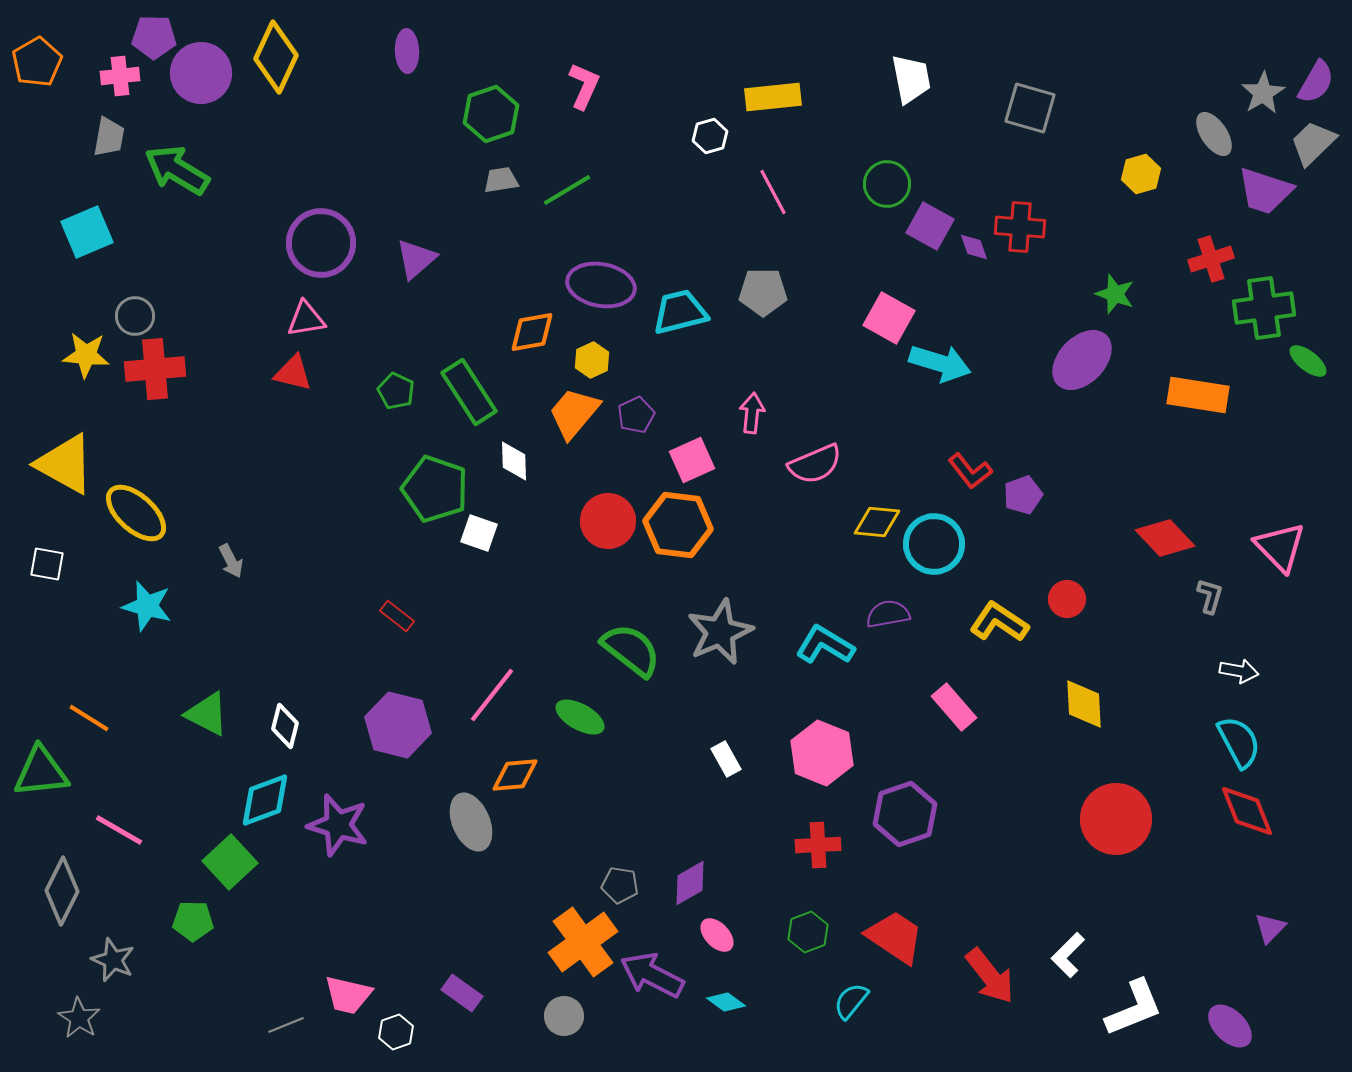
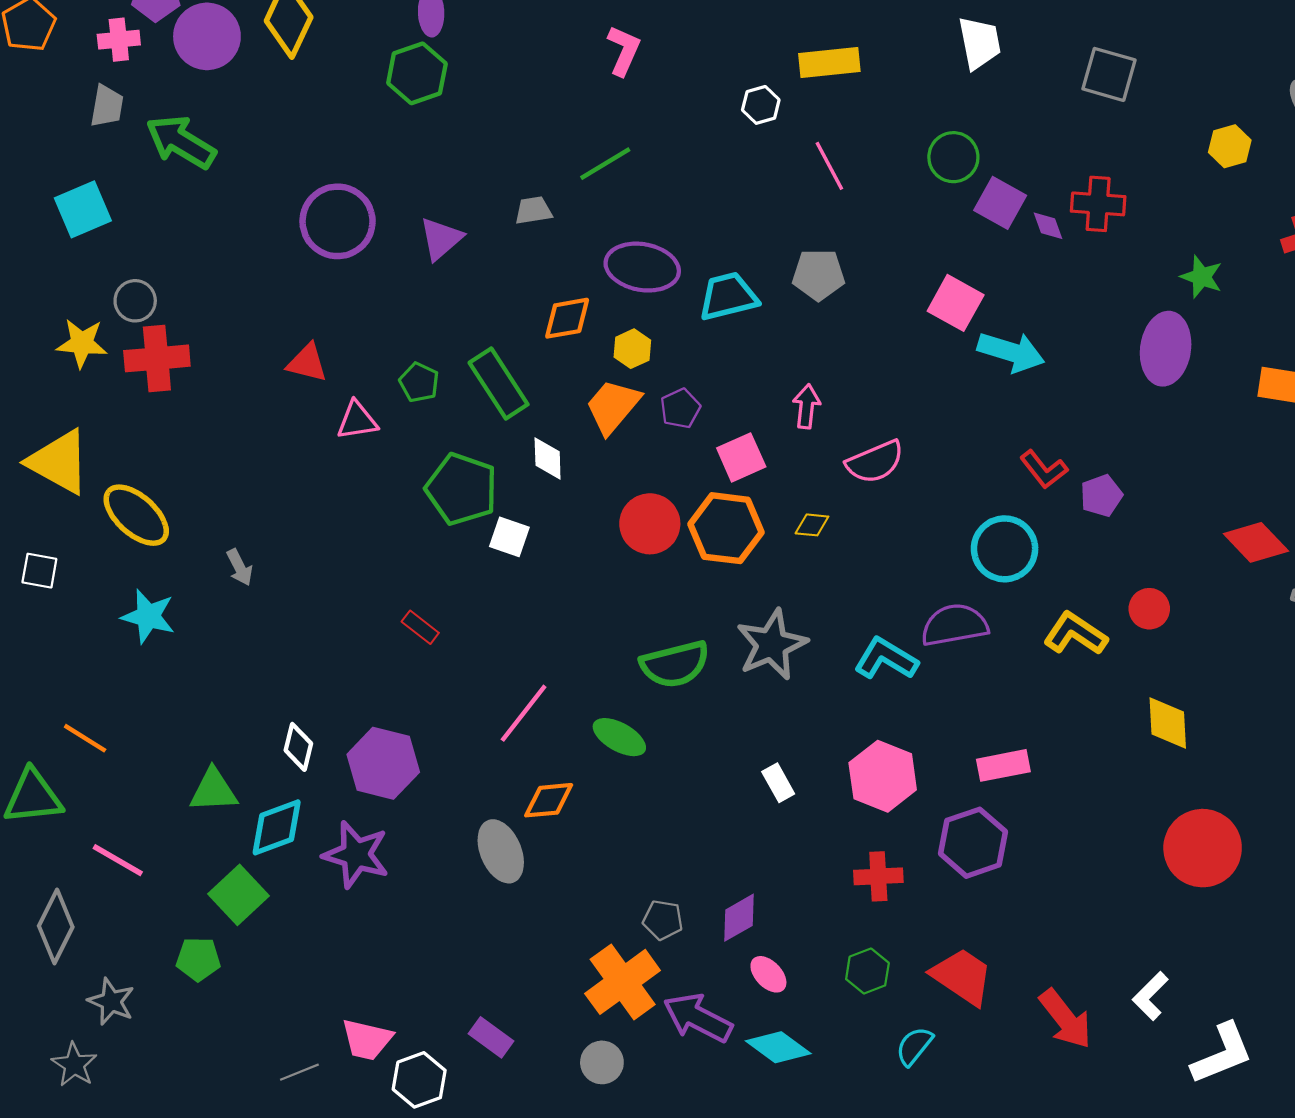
green hexagon: (491, 114) -> (417, 73), moved
gray trapezoid: (501, 180) -> (533, 210), moved
pink triangle: (306, 319) -> (357, 420), moved
purple ellipse: (1082, 360) -> (1166, 349), turned -36
yellow diamond: (877, 522) -> (812, 525), moved, size x0.7
purple semicircle: (888, 614) -> (954, 625), size x1.4
green semicircle: (631, 650) -> (675, 664), turned 128
pink rectangle: (954, 707) -> (1003, 765), moved, turned -60
green triangle: (207, 714) -> (213, 790), moved, turned -30
purple hexagon: (398, 725) -> (383, 763), moved
cyan diamond: (726, 1002) -> (778, 1047), size x1.5
white hexagon: (396, 1032) -> (419, 1080), size x1.4

